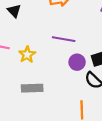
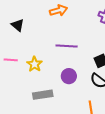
purple circle: (77, 62) -> (69, 76), moved

